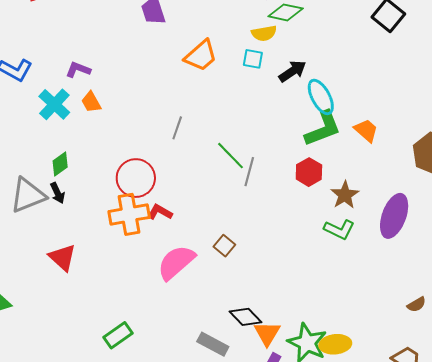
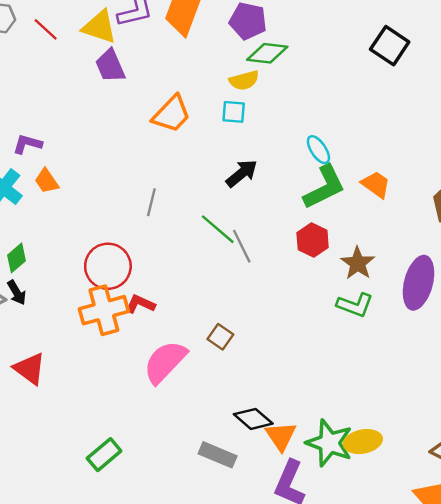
black arrow: (292, 71) -> (242, 173), moved
cyan ellipse: (321, 97) -> (318, 150), size x0.7
gray line: (249, 172) -> (242, 246), turned -36

